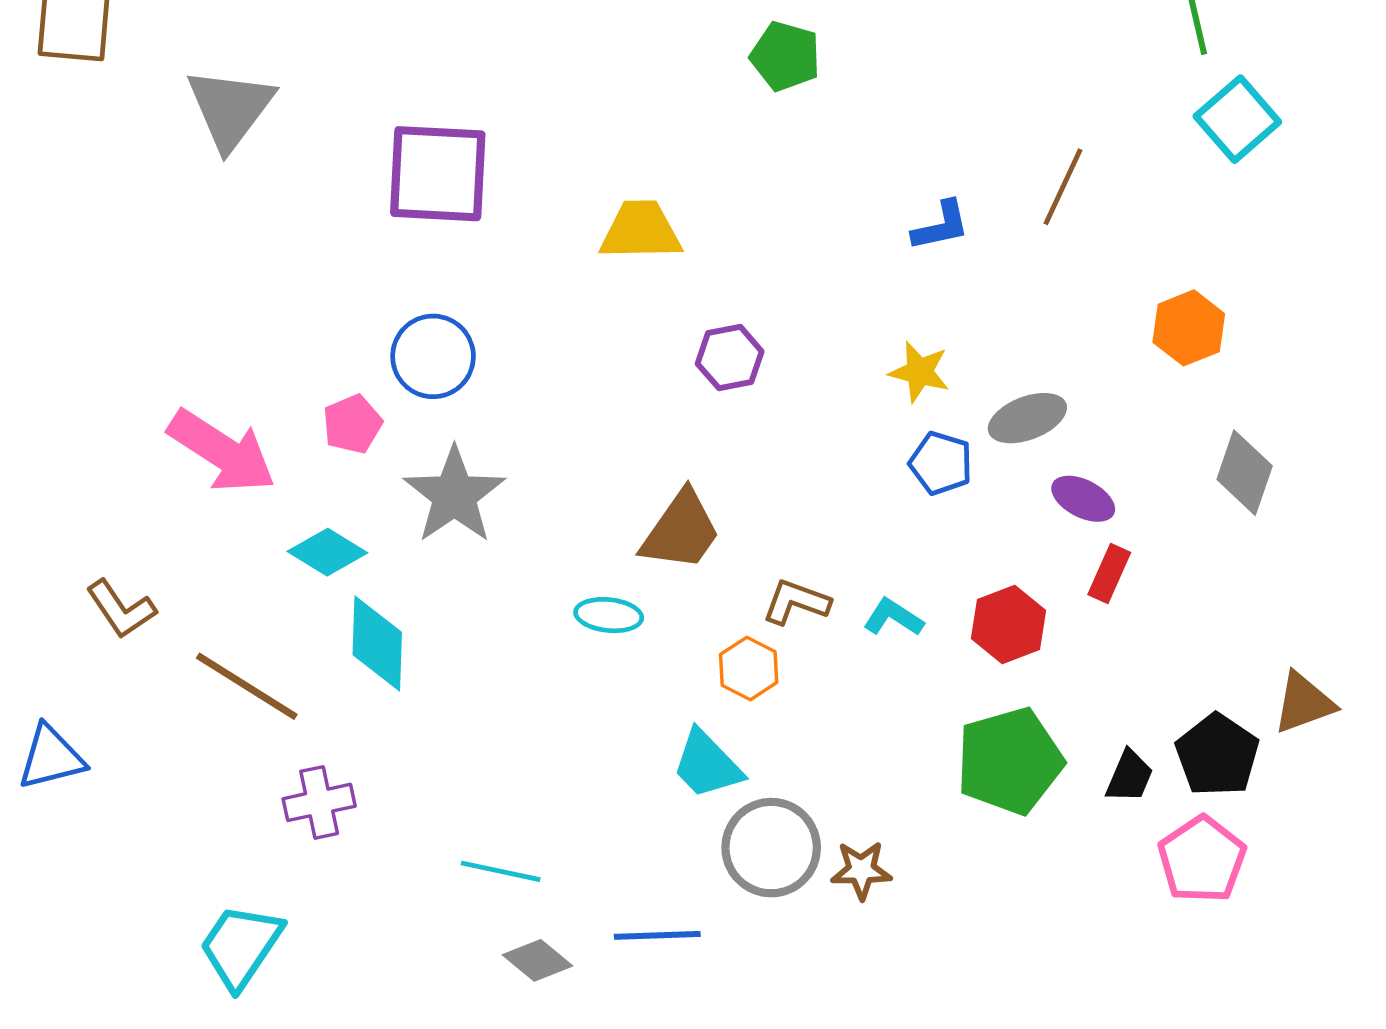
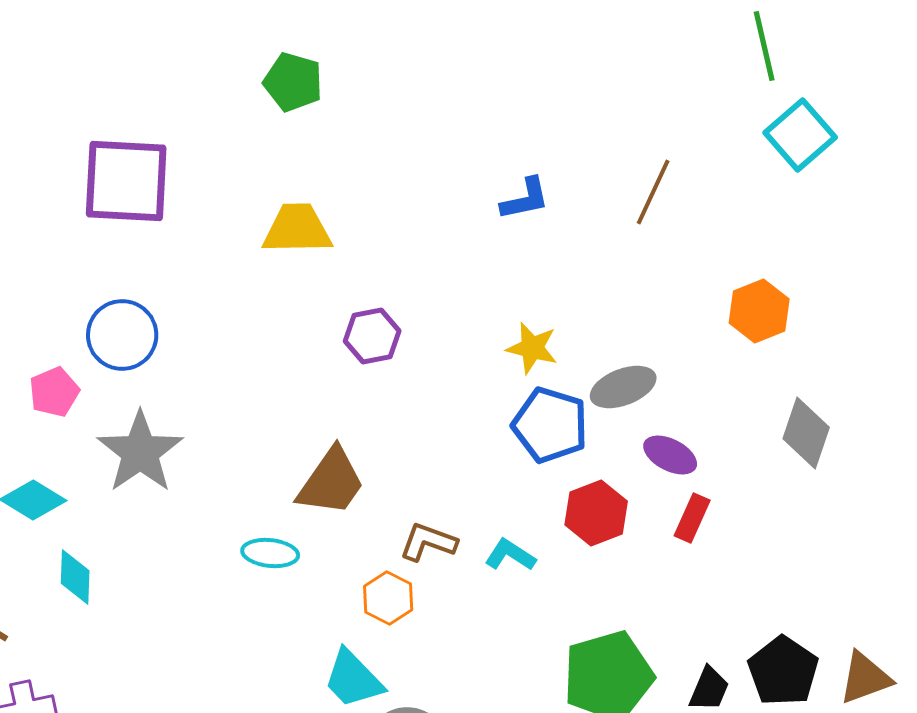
green pentagon: (785, 56) -> (293, 82), moved
blue L-shape: (941, 226) -> (525, 199), moved
blue pentagon: (941, 463) -> (550, 425), size x1.4
red hexagon: (1008, 625) -> (596, 513), moved
cyan diamond: (377, 644) -> (75, 577), size x0.7
brown triangle: (1304, 703) -> (865, 678), moved

